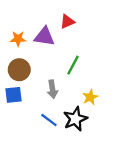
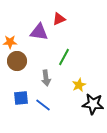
orange star: (18, 39) -> (10, 42), moved
blue square: (13, 95) -> (21, 98), moved
black star: (75, 119) -> (93, 104), moved, turned 30

